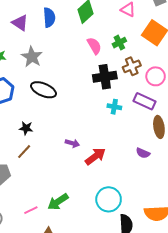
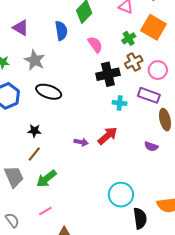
blue semicircle: (49, 17) -> (61, 31), moved
green cross: (119, 43) -> (129, 38), moved
red arrow: (95, 156) -> (108, 136), moved
green arrow: (58, 202) -> (46, 179), moved

